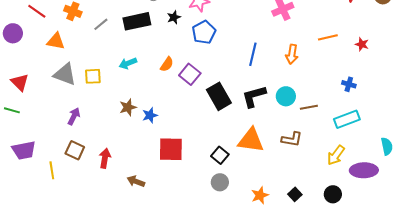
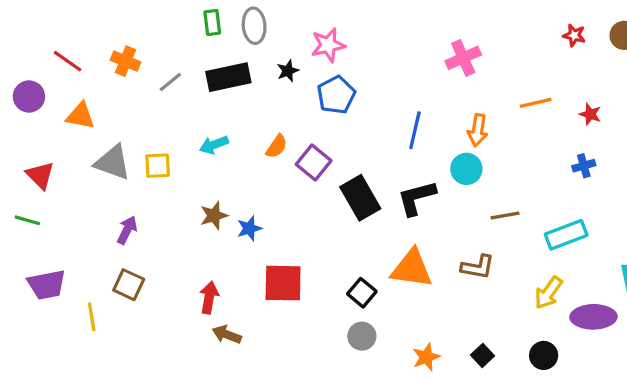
orange triangle: (56, 41) -> (80, 116), moved
blue cross: (349, 84) -> (584, 166), moved, turned -32
cyan circle: (286, 96) -> (466, 169), moved
red arrow: (105, 158) -> (209, 298), moved

